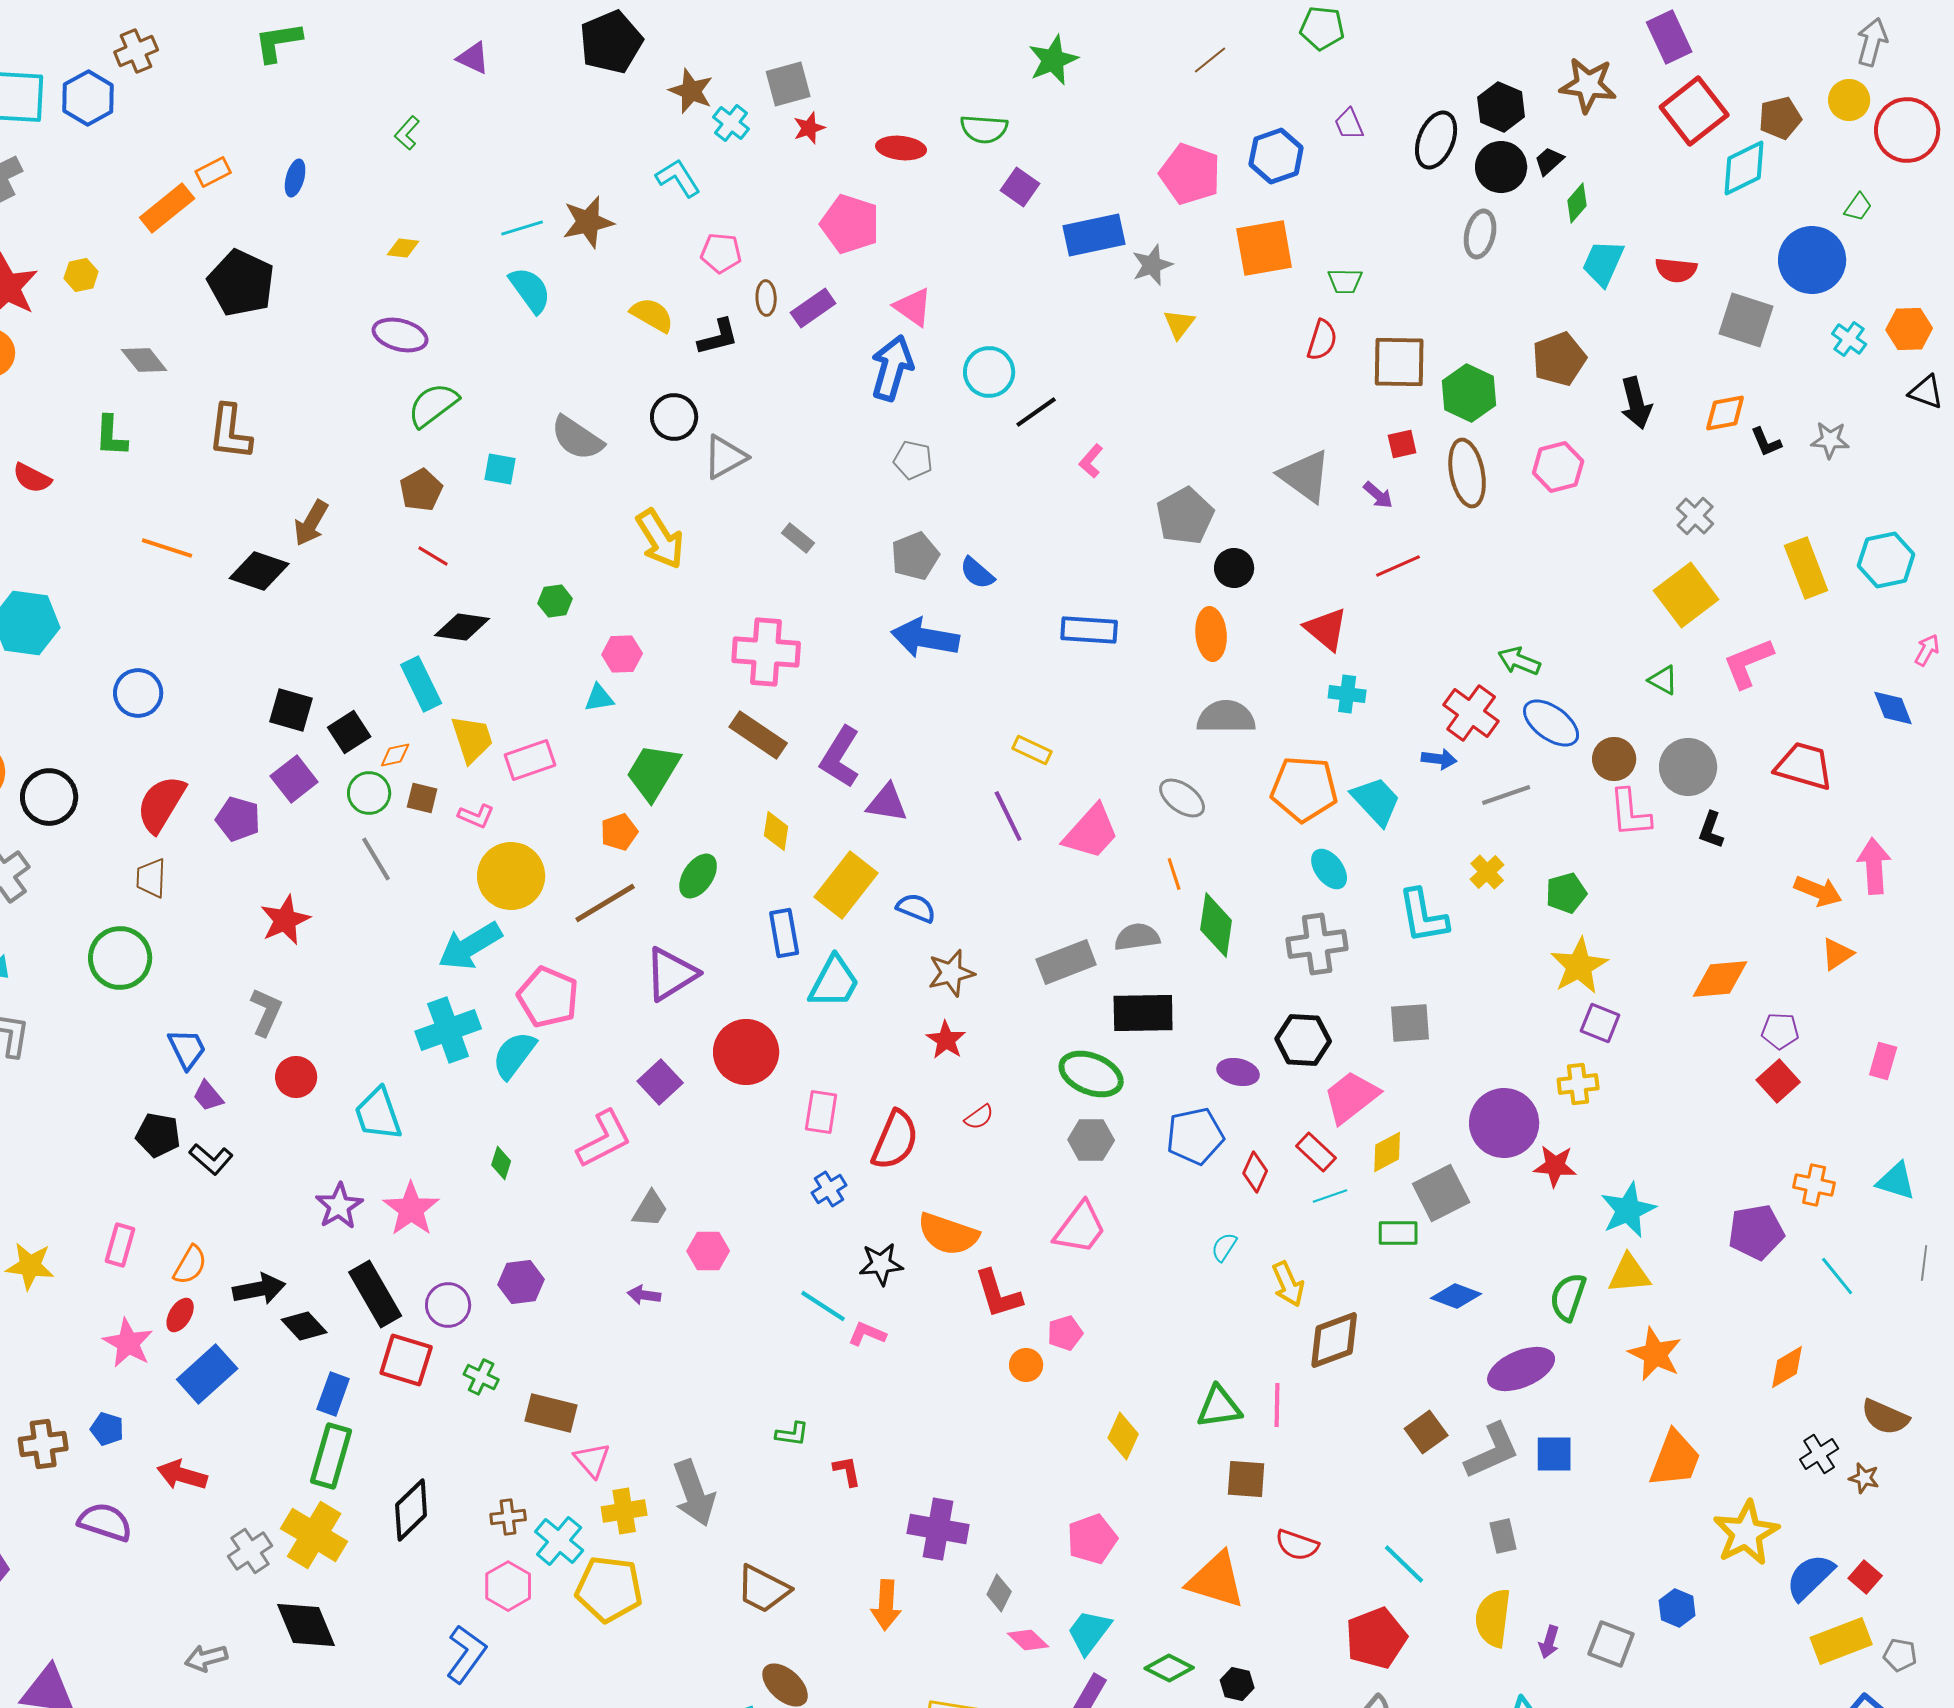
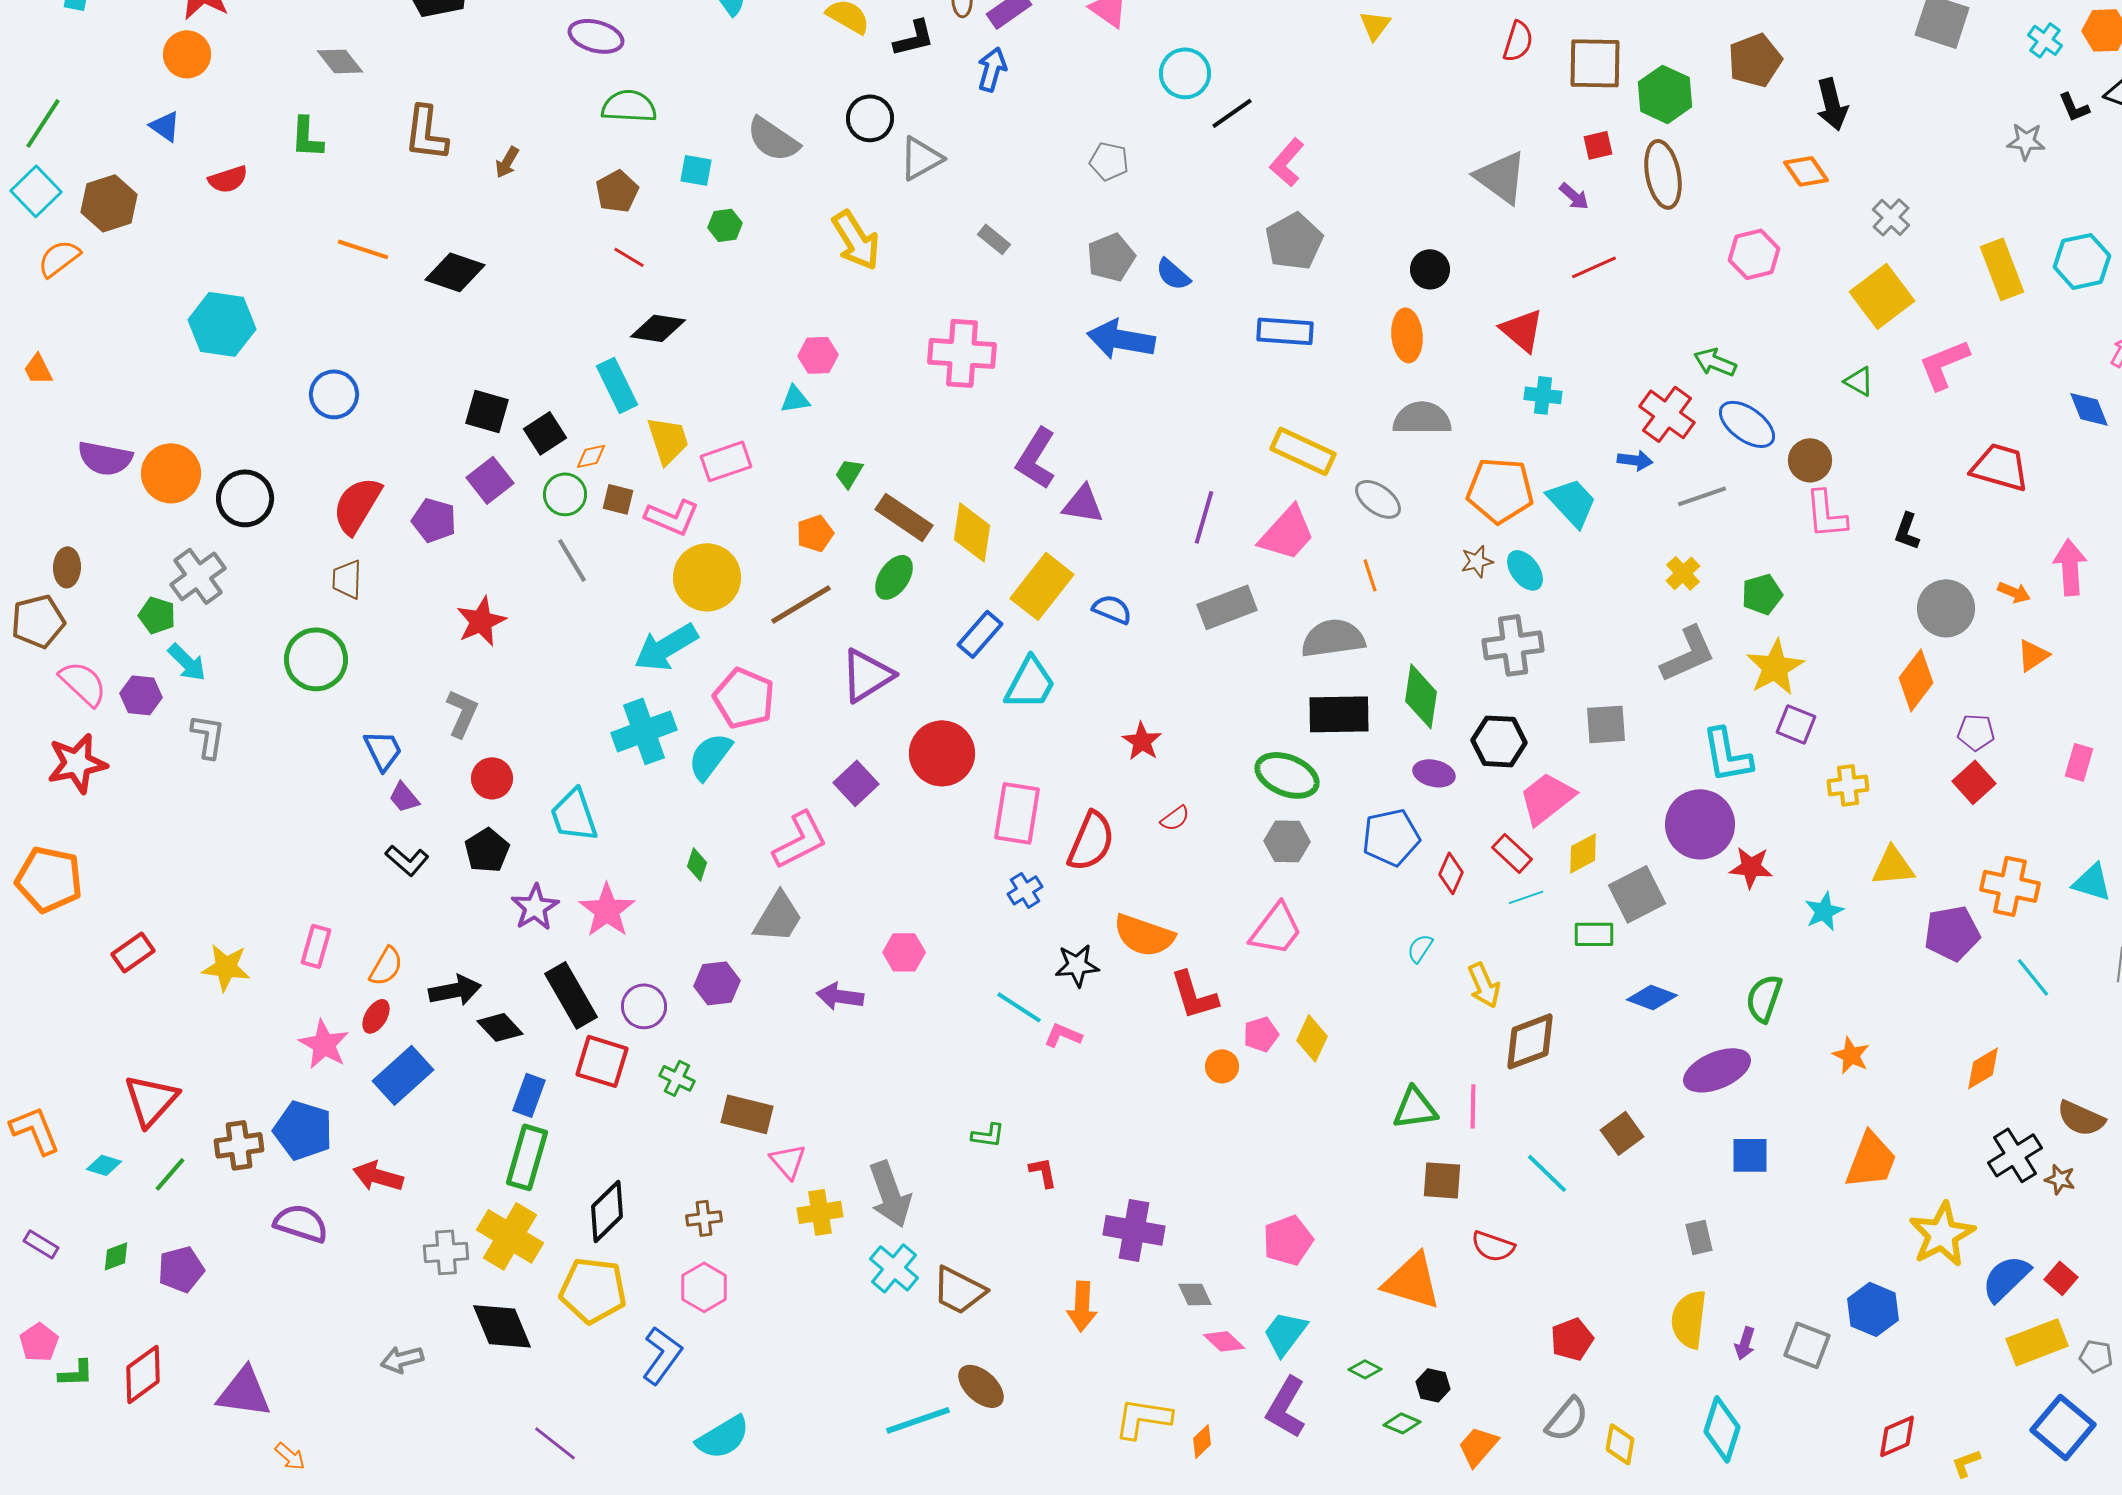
blue arrow: (892, 368) -> (992, 69), moved, size x0.7
green semicircle: (433, 405) -> (629, 106), turned 40
orange diamond: (1725, 413) -> (1806, 171), moved, turned 66
black L-shape: (1766, 442) -> (2074, 107), moved
pink L-shape: (1091, 461) -> (1287, 162), size x1.4
pink hexagon: (1558, 467) -> (1754, 254), moved
red semicircle: (32, 478) -> (228, 179), turned -45
gray pentagon: (1185, 516) -> (1294, 241), moved
brown arrow: (311, 523) -> (507, 162), moved, size x0.7
green hexagon: (555, 601) -> (725, 225), moved
brown rectangle: (758, 735) -> (904, 517), moved
yellow rectangle: (1032, 750) -> (1303, 451), moved, size x1.6
gray circle: (1688, 767) -> (1946, 608), moved
green trapezoid: (653, 772) -> (849, 473), size x0.5
pink L-shape: (476, 816) -> (672, 517), size x1.5
purple line: (1008, 816) -> (1204, 517), turned 42
yellow diamond: (776, 831) -> (972, 532), size x1.5
orange arrow: (1818, 891) -> (2014, 592), size x0.7
cyan L-shape: (1423, 916) -> (1727, 755), moved
green diamond: (1216, 925) -> (1421, 696), moved
blue rectangle: (784, 933) -> (980, 634), turned 51
gray semicircle: (1137, 937) -> (1333, 638), size x1.4
gray rectangle: (1066, 962) -> (1227, 607), moved
brown star: (951, 973) -> (1477, 561), moved, size x0.7
orange diamond: (1720, 979) -> (1916, 680), turned -48
yellow cross: (1578, 1084) -> (1848, 785), moved
pink rectangle: (821, 1112) -> (1017, 813), size x1.4
black pentagon: (158, 1135) -> (487, 850), moved, turned 30
orange cross: (1814, 1185) -> (2010, 886), size x1.4
gray trapezoid: (650, 1209) -> (778, 917), moved, size x1.4
cyan star: (1628, 1210) -> (1824, 911), size x0.7
yellow triangle: (1629, 1274) -> (1893, 866), moved
purple arrow: (644, 1295) -> (840, 996), size x1.4
orange star: (1655, 1354) -> (1851, 1055), size x0.7
blue pentagon: (107, 1429) -> (303, 1130), size x1.8
yellow diamond: (1123, 1436) -> (1312, 1038), moved
gray L-shape: (1492, 1451) -> (1688, 654), moved
black cross: (1819, 1454) -> (2015, 1155), size x1.4
cyan cross: (559, 1541) -> (894, 1268), moved
gray cross: (250, 1551) -> (446, 1252), turned 30
cyan line: (1404, 1564) -> (1547, 1173), moved
yellow pentagon: (609, 1589) -> (593, 1290), moved
gray diamond: (999, 1593) -> (1195, 1294), turned -51
blue hexagon: (1677, 1608) -> (1873, 1309), size x1.4
red pentagon: (1376, 1638) -> (1572, 1339), size x0.7
green diamond: (1169, 1668) -> (1365, 1369), size x0.7

